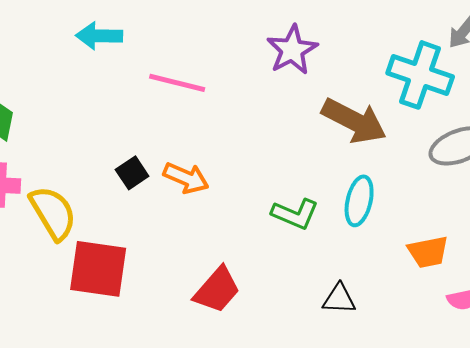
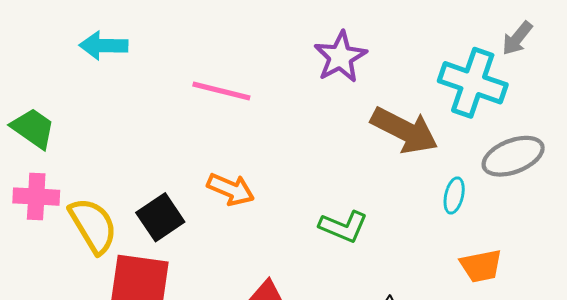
cyan arrow: (99, 36) -> (103, 46), moved
black square: (132, 173) -> (160, 217), moved, size x1.4
cyan ellipse: (359, 201) -> (454, 196), moved, size x0.7

